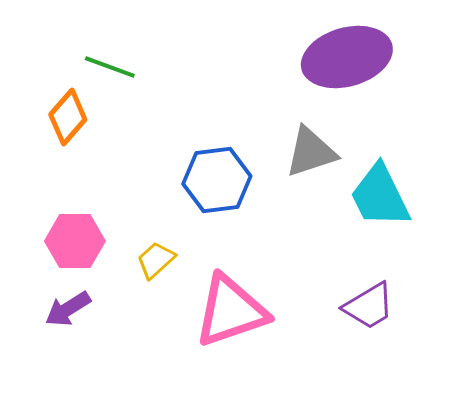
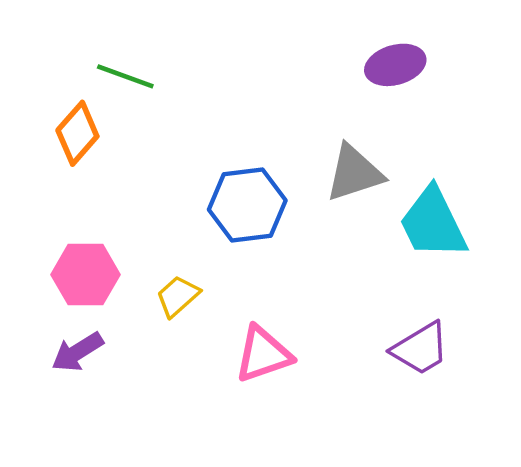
purple ellipse: (347, 57) -> (395, 65), size x0.6
pink triangle: (231, 311) -> (263, 354), size x0.7

